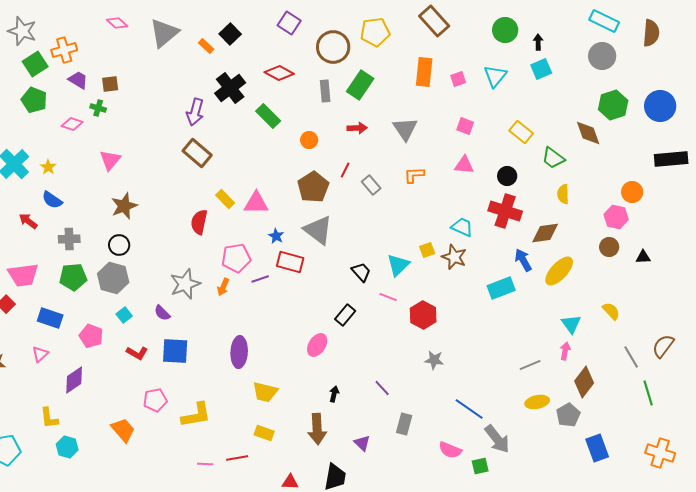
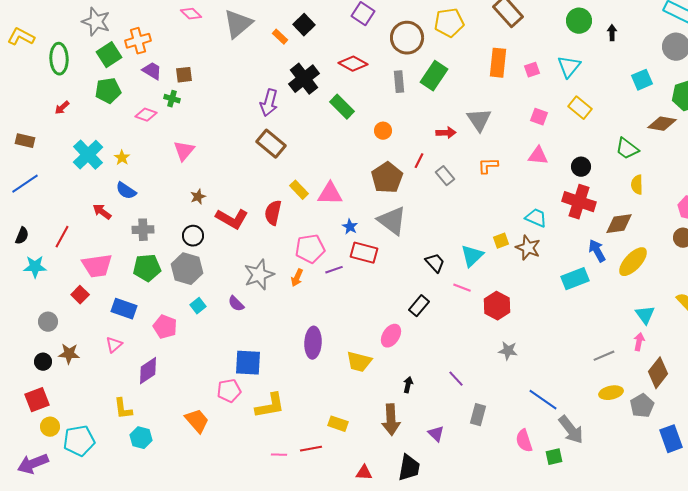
cyan square: (541, 69) -> (642, 80), moved
green pentagon: (34, 100) -> (108, 91), turned -30
red arrow: (357, 128) -> (446, 133), moved
yellow rectangle: (521, 132) -> (580, 108), moved
brown diamond: (588, 133) -> (662, 124), turned -60
brown star: (124, 206) -> (198, 197), size x0.6
blue square: (175, 351) -> (248, 363), moved
red L-shape: (137, 353) -> (232, 219), moved, size x1.5
yellow trapezoid: (265, 392) -> (359, 362), moved
pink semicircle: (450, 450) -> (524, 441), turned 50

